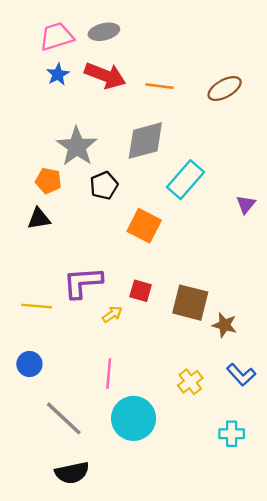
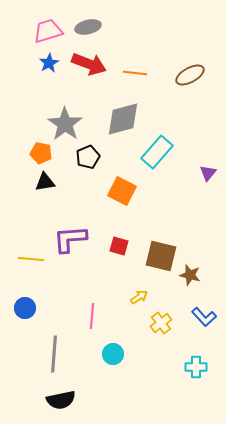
black triangle: (39, 219) -> (45, 182), moved
yellow arrow: (112, 314) -> (139, 297), moved
gray line: (64, 418) -> (54, 354), turned 51
cyan circle: (134, 418) -> (113, 354), size x0.6

